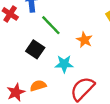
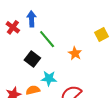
cyan star: (64, 64) -> (49, 78), moved

